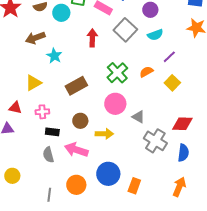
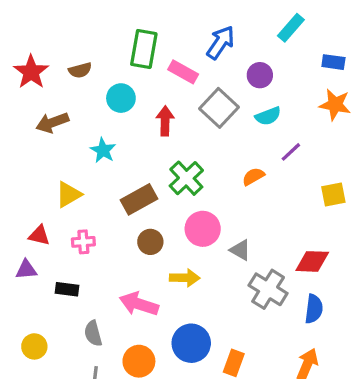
cyan circle: (61, 13) -> (121, 98), moved
brown arrow: (35, 38) -> (52, 123), moved
green cross: (117, 73) -> (186, 178), moved
yellow square: (172, 83) -> (333, 194), moved, turned 35
brown circle: (80, 121) -> (150, 242), moved
black rectangle: (52, 132) -> (67, 289), moved
gray semicircle: (48, 155) -> (93, 333), moved

